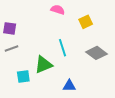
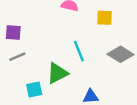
yellow square: (86, 22) -> (105, 18), turned 32

